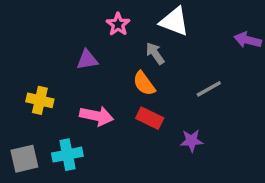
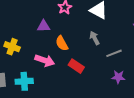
gray arrow: (155, 53) -> (95, 38), moved
orange semicircle: (144, 83) -> (62, 43), moved
purple star: (192, 141) -> (118, 77), moved

